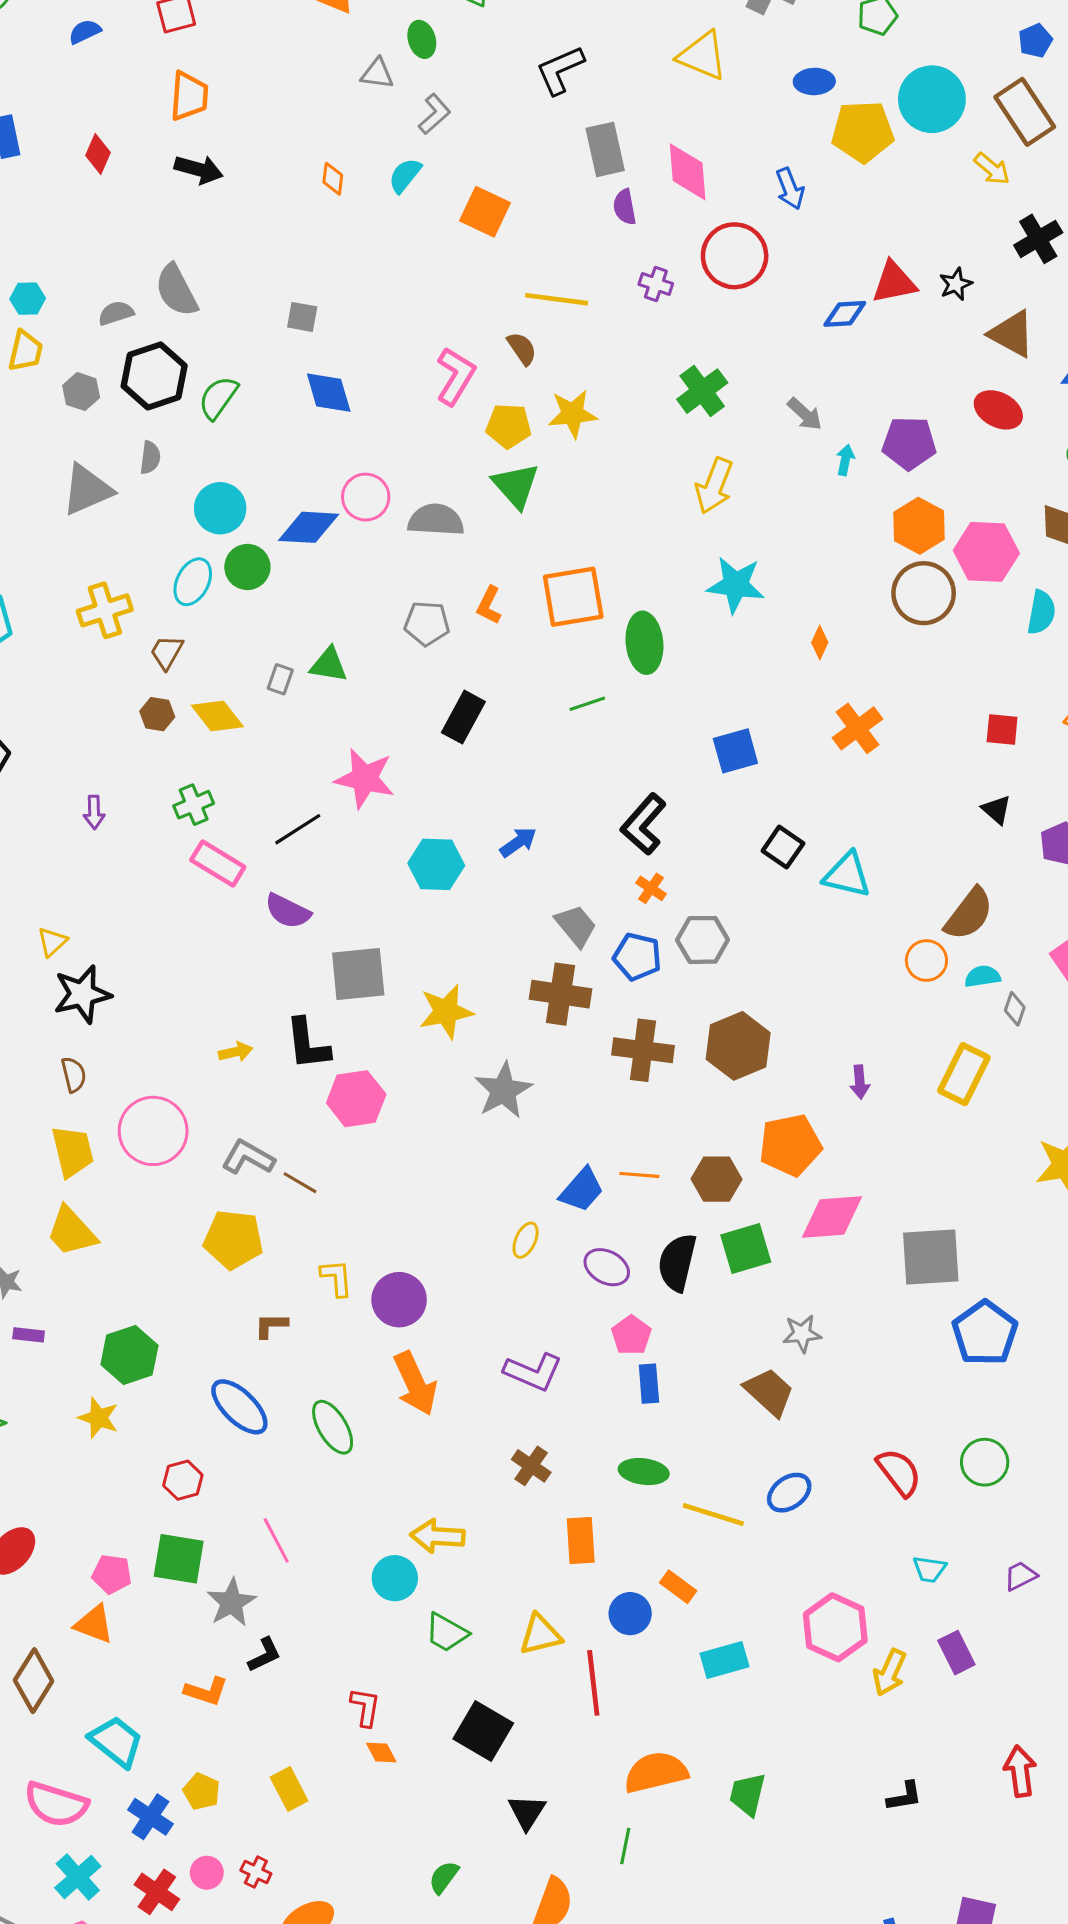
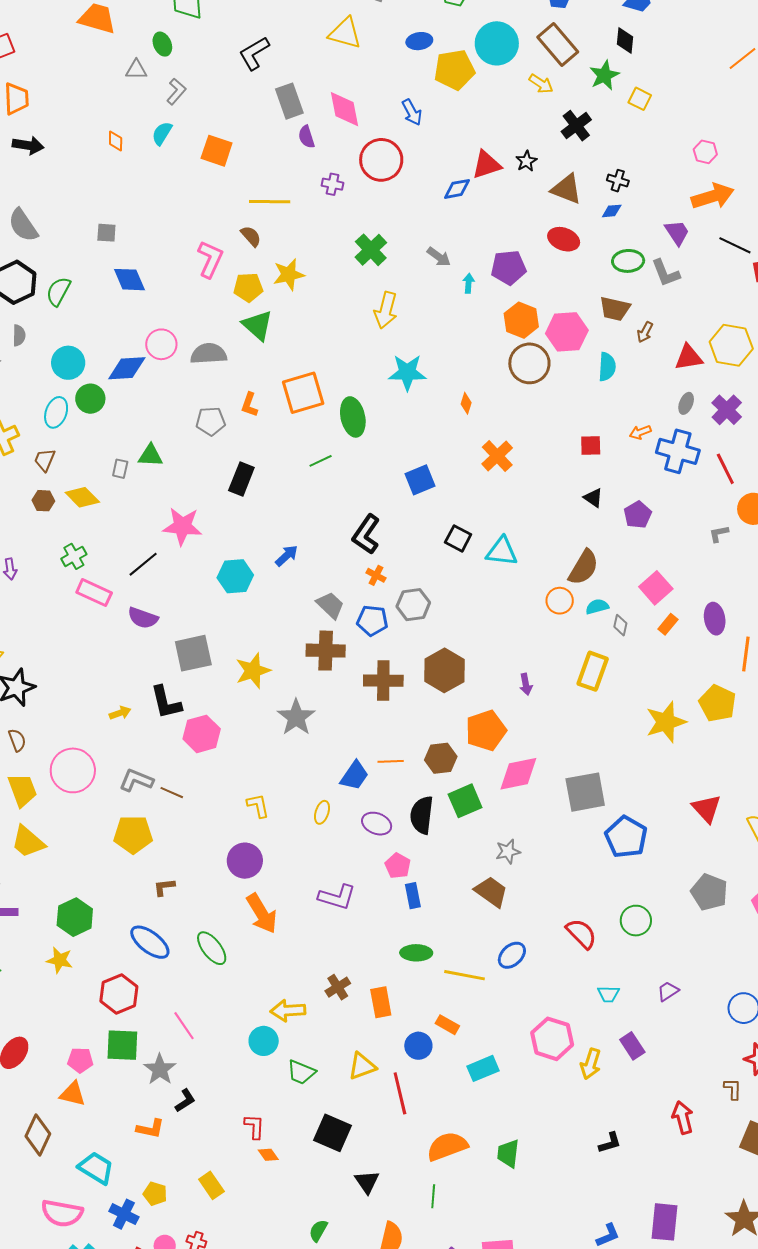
yellow L-shape: (337, 1278) -> (258, 806), moved
brown cross: (531, 1466) -> (338, 987), moved, turned 30
red hexagon: (183, 1480) -> (119, 994), size x1.5

